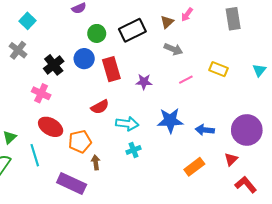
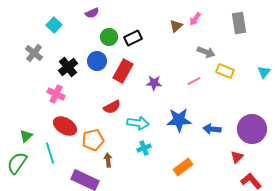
cyan square: (27, 21) -> (54, 25), moved
black rectangle: (132, 30) -> (133, 38), moved, size x0.7
gray arrow: (173, 49) -> (206, 52), moved
red rectangle: (111, 69) -> (123, 71), turned 45
orange rectangle: (194, 167) -> (183, 167), moved

